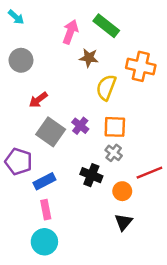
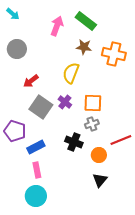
brown star: (89, 58) -> (84, 47), moved
yellow semicircle: (106, 87) -> (71, 73), moved
gray cross: (114, 153) -> (92, 124), turned 32

